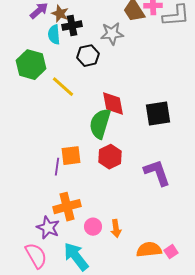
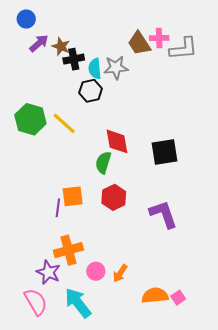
cyan semicircle: (54, 35) -> (95, 69), moved
green hexagon: (31, 65) -> (30, 119), moved
green semicircle: (100, 124) -> (103, 163), size x0.7
orange arrow: (116, 229) -> (120, 273), turned 42

